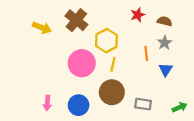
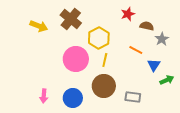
brown semicircle: (165, 21) -> (147, 26), moved
gray star: (165, 43) -> (162, 39), moved
orange line: (146, 54) -> (136, 50), turned -56
green arrow: (180, 107) -> (167, 80), moved

